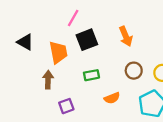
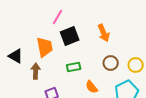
black triangle: (25, 42) -> (16, 56), moved
orange semicircle: (112, 98) -> (92, 87), turned 72

